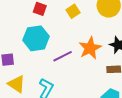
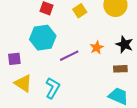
orange star: (90, 48) -> (97, 48), size x0.6

